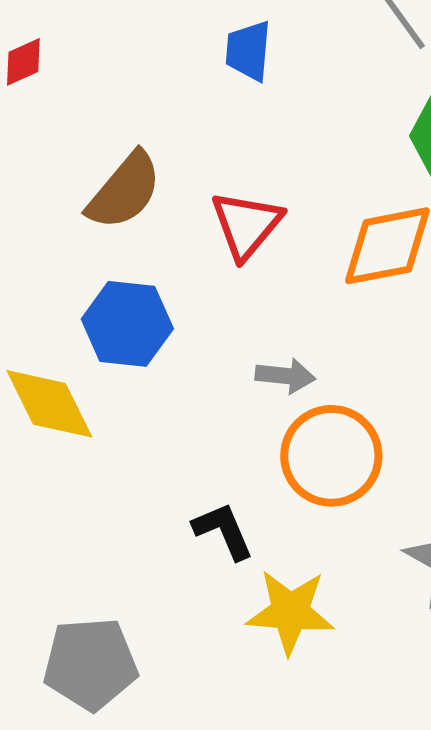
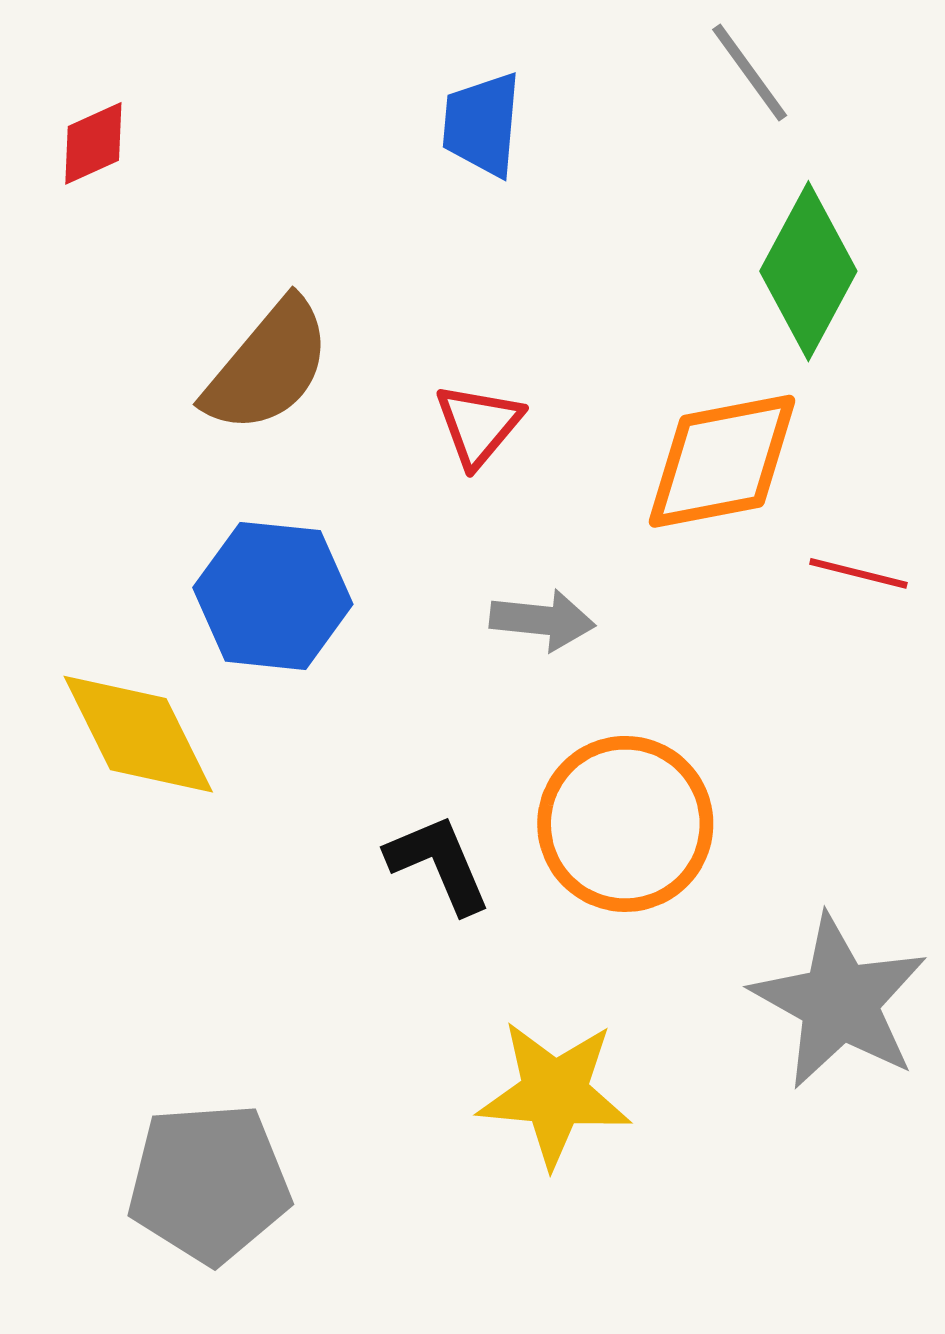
red triangle: (246, 225) -> (478, 425), size x0.7
gray arrow: (285, 376) -> (542, 620), moved
black L-shape: (223, 531) -> (439, 864), moved

